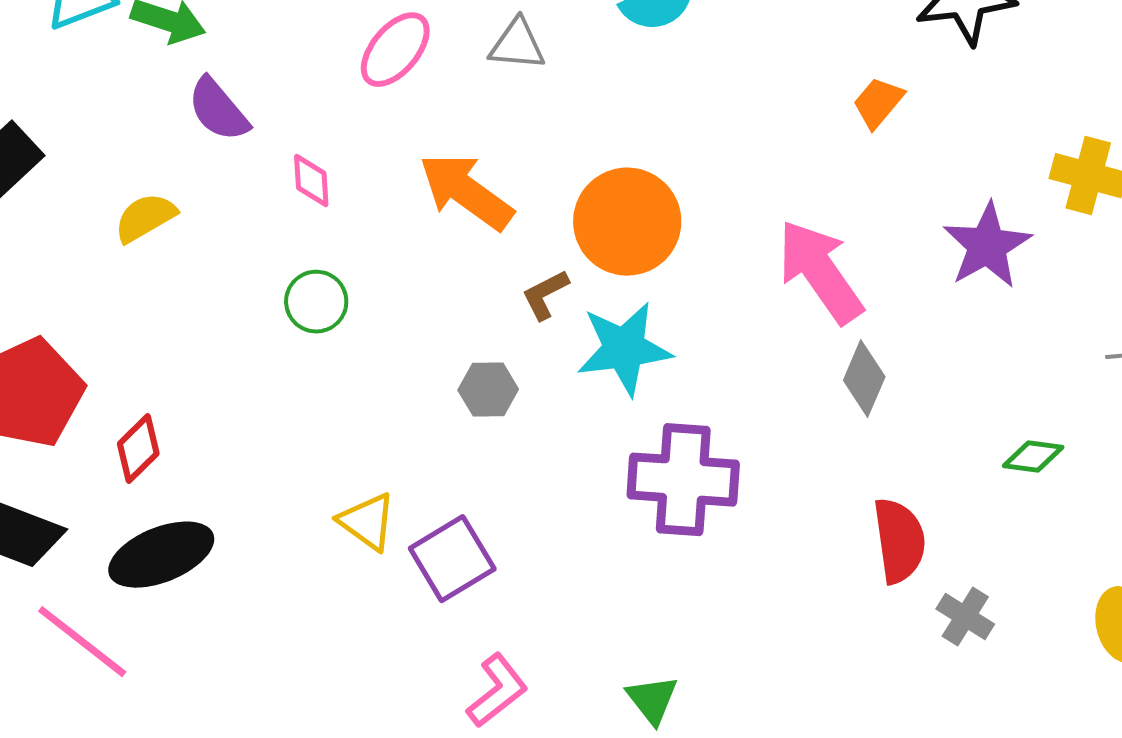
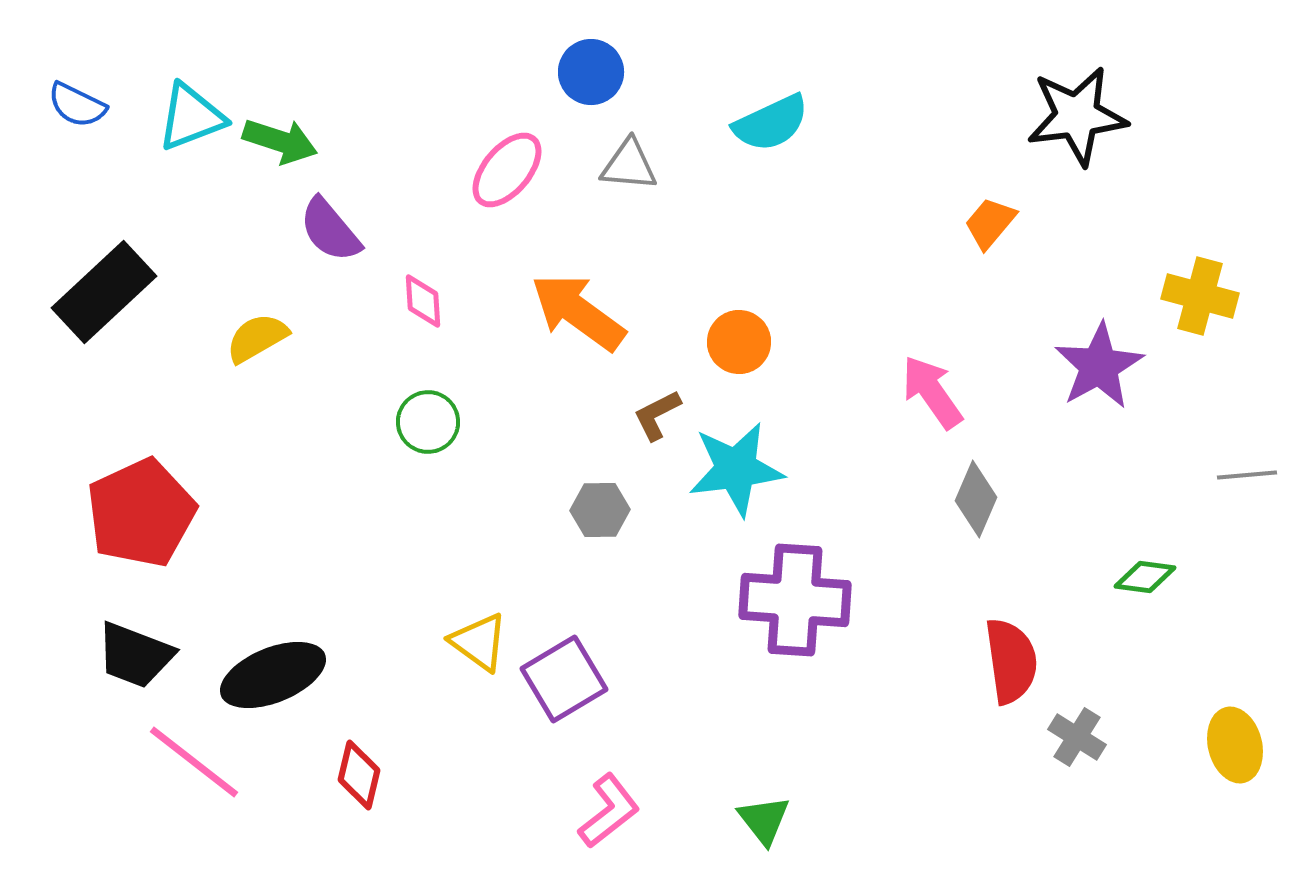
orange circle: (627, 222) -> (739, 342), size x0.6
pink arrow: (820, 272) -> (932, 392), size x0.7
red diamond: (138, 449) -> (359, 775), moved, turned -32

